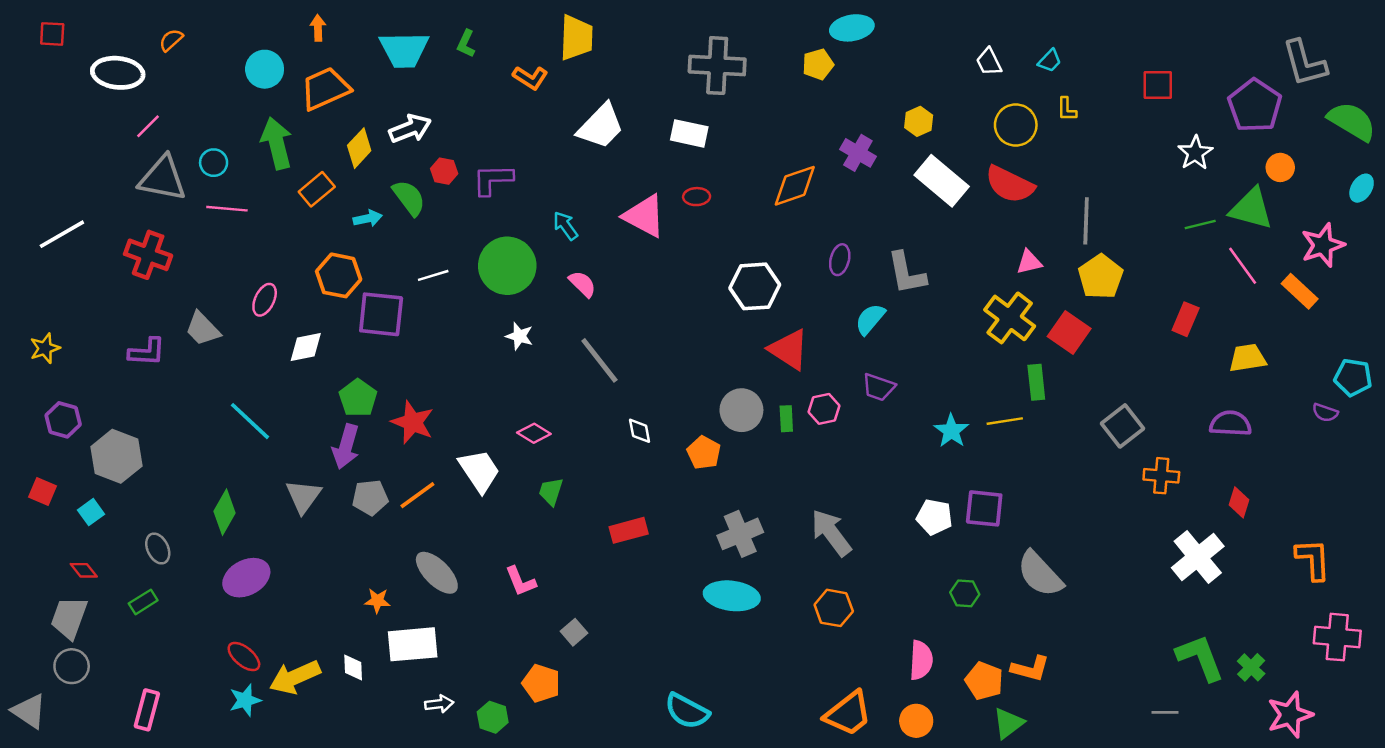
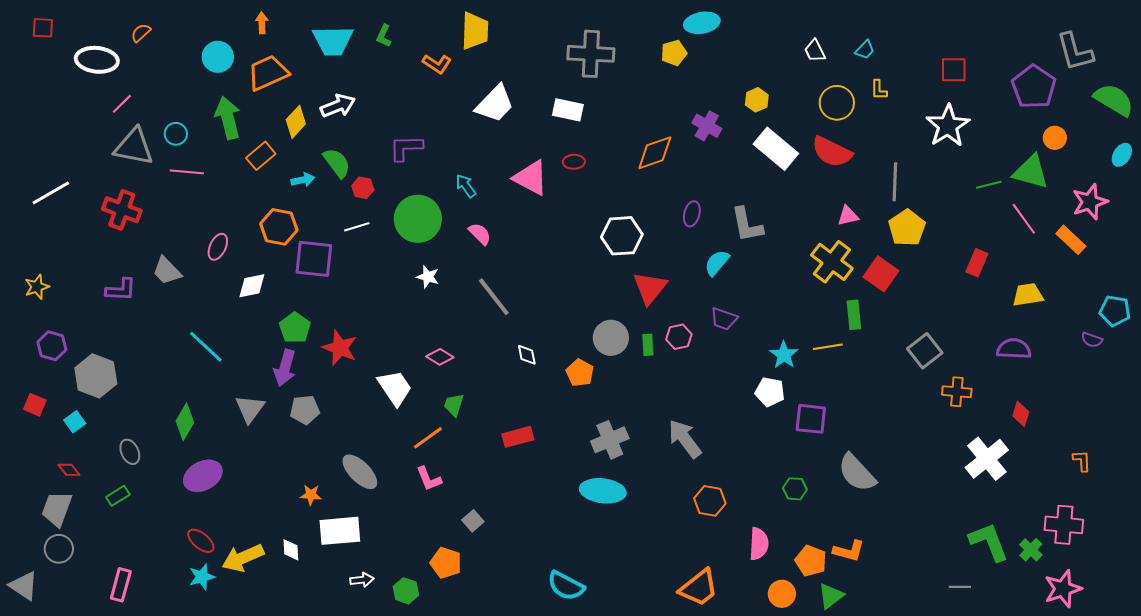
white star: (1195, 153) -> (948, 126), moved, size x1.5
red hexagon: (444, 171) -> (363, 188), moved
red triangle: (789, 349) -> (650, 288), turned 36
orange line: (417, 495) -> (428, 438), moved
white pentagon: (934, 517) -> (770, 392), moved
orange L-shape: (1313, 559) -> (1082, 461), size x0.6
orange hexagon: (834, 608) -> (710, 501), moved
pink cross: (1337, 637) -> (1064, 525), moved
orange circle: (916, 721) -> (782, 594), moved

